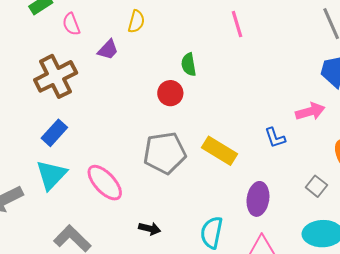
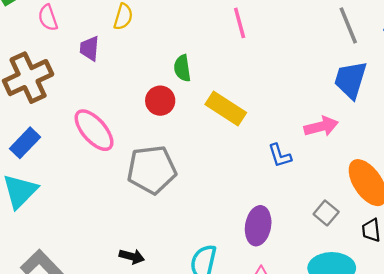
purple trapezoid: (108, 50) -> (90, 48), turned 140
yellow rectangle: (220, 151) -> (226, 109), moved
pink ellipse: (105, 183) -> (94, 130), moved

